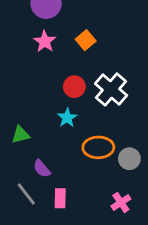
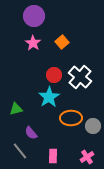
cyan star: (67, 118) -> (49, 97), size x1.5
pink rectangle: (60, 198) -> (53, 156), moved

